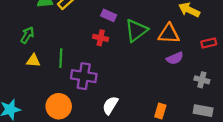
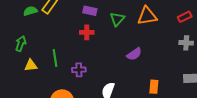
green triangle: (136, 30) -> (117, 19), size x0.7
purple semicircle: (175, 58) -> (134, 54), moved
purple cross: (84, 76) -> (79, 70), size x0.6
gray cross: (202, 80) -> (186, 43), moved

